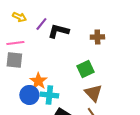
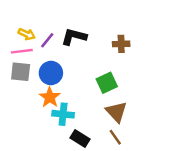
yellow arrow: (19, 17) -> (27, 34), moved
purple line: (41, 24) -> (47, 40), moved
blue circle: (29, 95) -> (51, 73), moved

